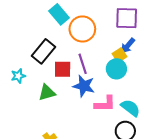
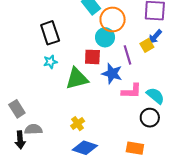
black rectangle: (43, 51) -> (50, 33), moved, turned -60
purple line: (83, 64) -> (128, 55), moved
cyan circle: (116, 69) -> (105, 37), moved
green triangle: (47, 93) -> (77, 79), size x1.4

